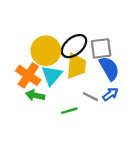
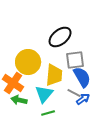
black ellipse: (74, 46) -> (60, 37), moved
cyan triangle: (52, 75) -> (44, 94), moved
gray line: (90, 97) -> (74, 93), moved

